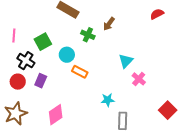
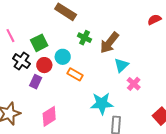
brown arrow: (109, 24) -> (109, 43), moved, size x1.6
pink line: (14, 36) -> (10, 36), turned -32
red circle: (18, 82) -> (44, 65), moved
cyan star: (108, 100) -> (102, 103), size x1.6

